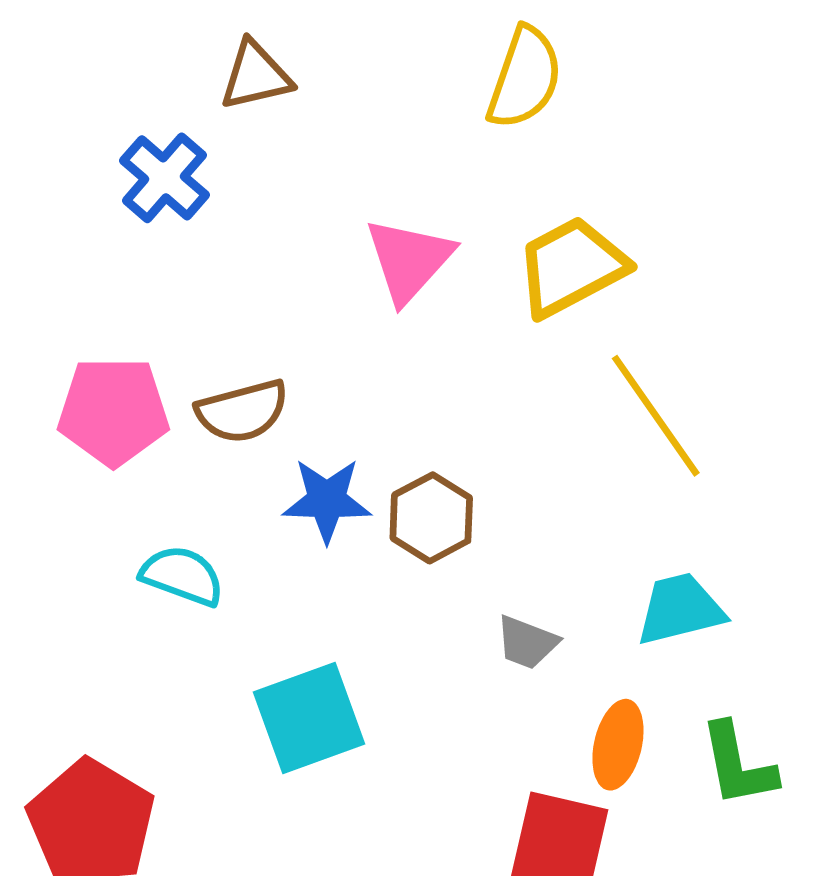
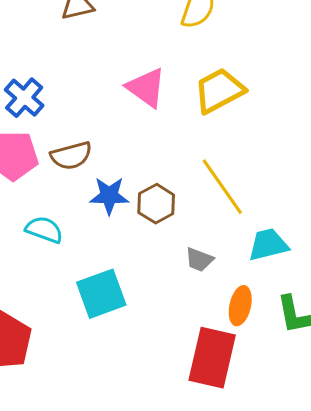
blue cross: (164, 178) -> (24, 98), moved
pink triangle: (409, 260) -> (146, 88), turned -36
yellow line: (656, 416) -> (222, 187), moved

